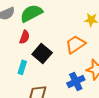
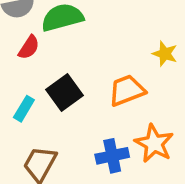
red semicircle: (24, 37) -> (29, 47), moved

